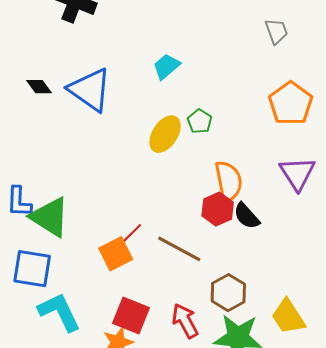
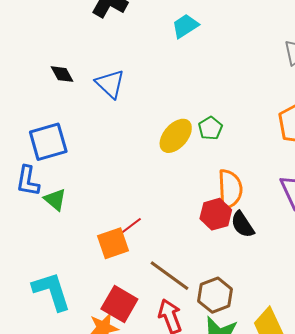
cyan trapezoid: (166, 66) -> (185, 26), moved
blue triangle: (90, 90) -> (110, 84), size x0.7
green triangle: (50, 217) -> (55, 200), size x0.6
brown line: (179, 249) -> (170, 276), moved
blue square: (32, 269) -> (48, 142), moved, turned -33

